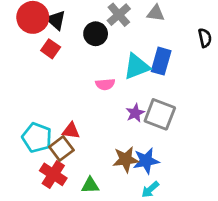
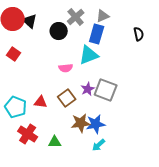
gray triangle: (156, 13) -> (103, 16), turned -32
red square: (51, 49) -> (14, 54), moved
blue rectangle: (161, 61) -> (97, 34), moved
brown square: (61, 148) -> (67, 98), moved

